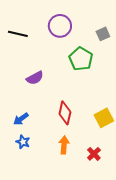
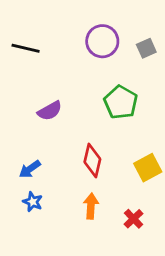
purple circle: (60, 26) -> (102, 41), moved
green pentagon: (81, 59) -> (121, 102), moved

